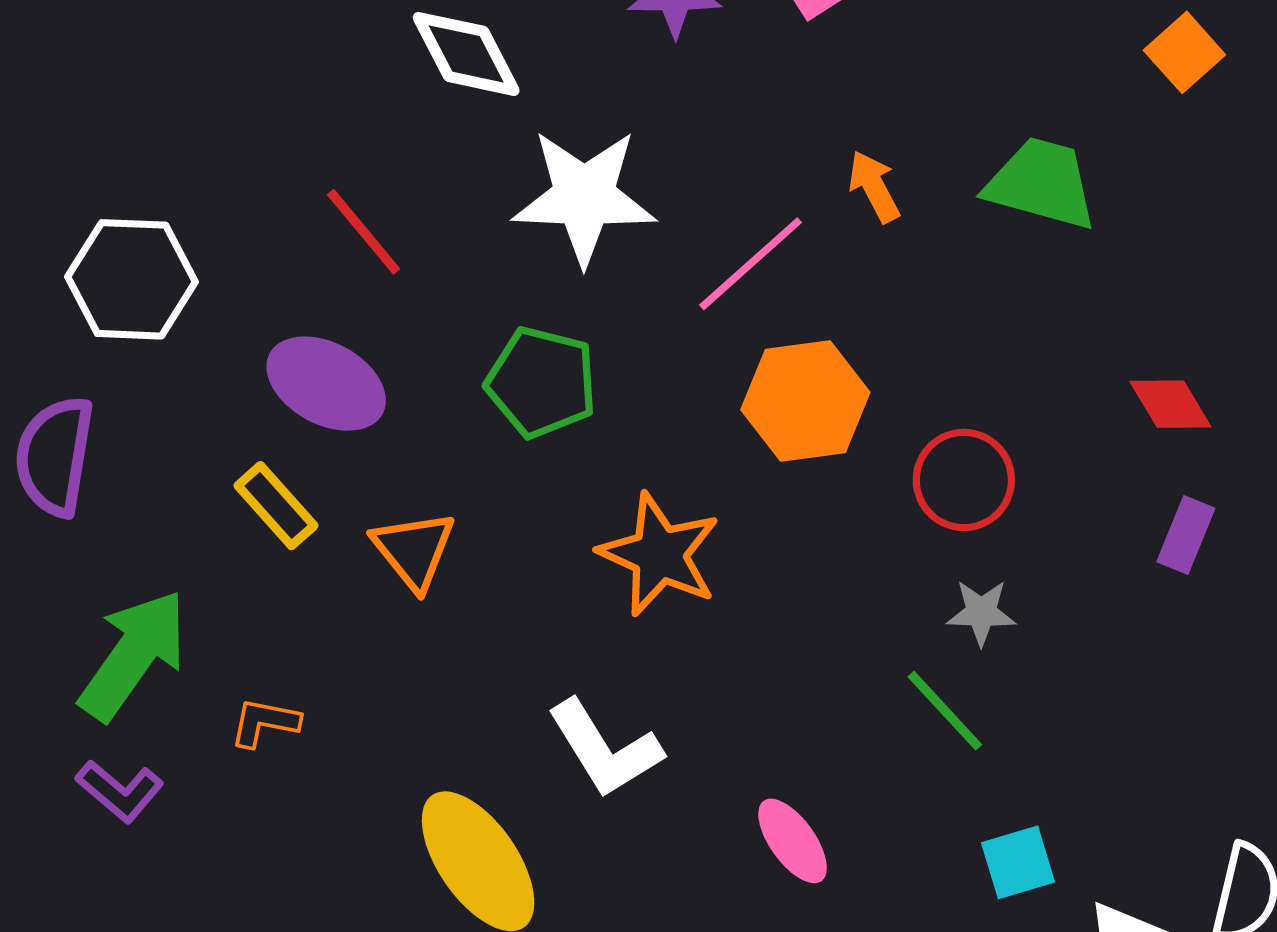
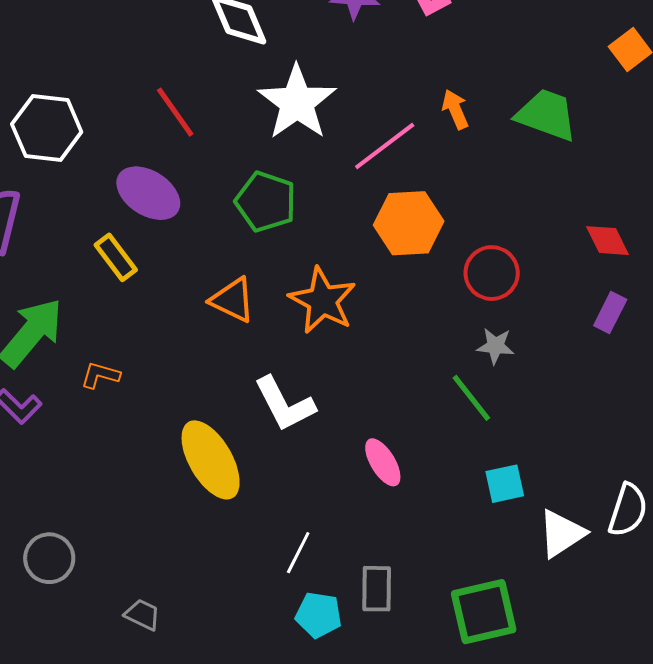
white star: (584, 197) -> (297, 102), turned 30
orange triangle: (414, 550) -> (232, 300), moved, turned -30

